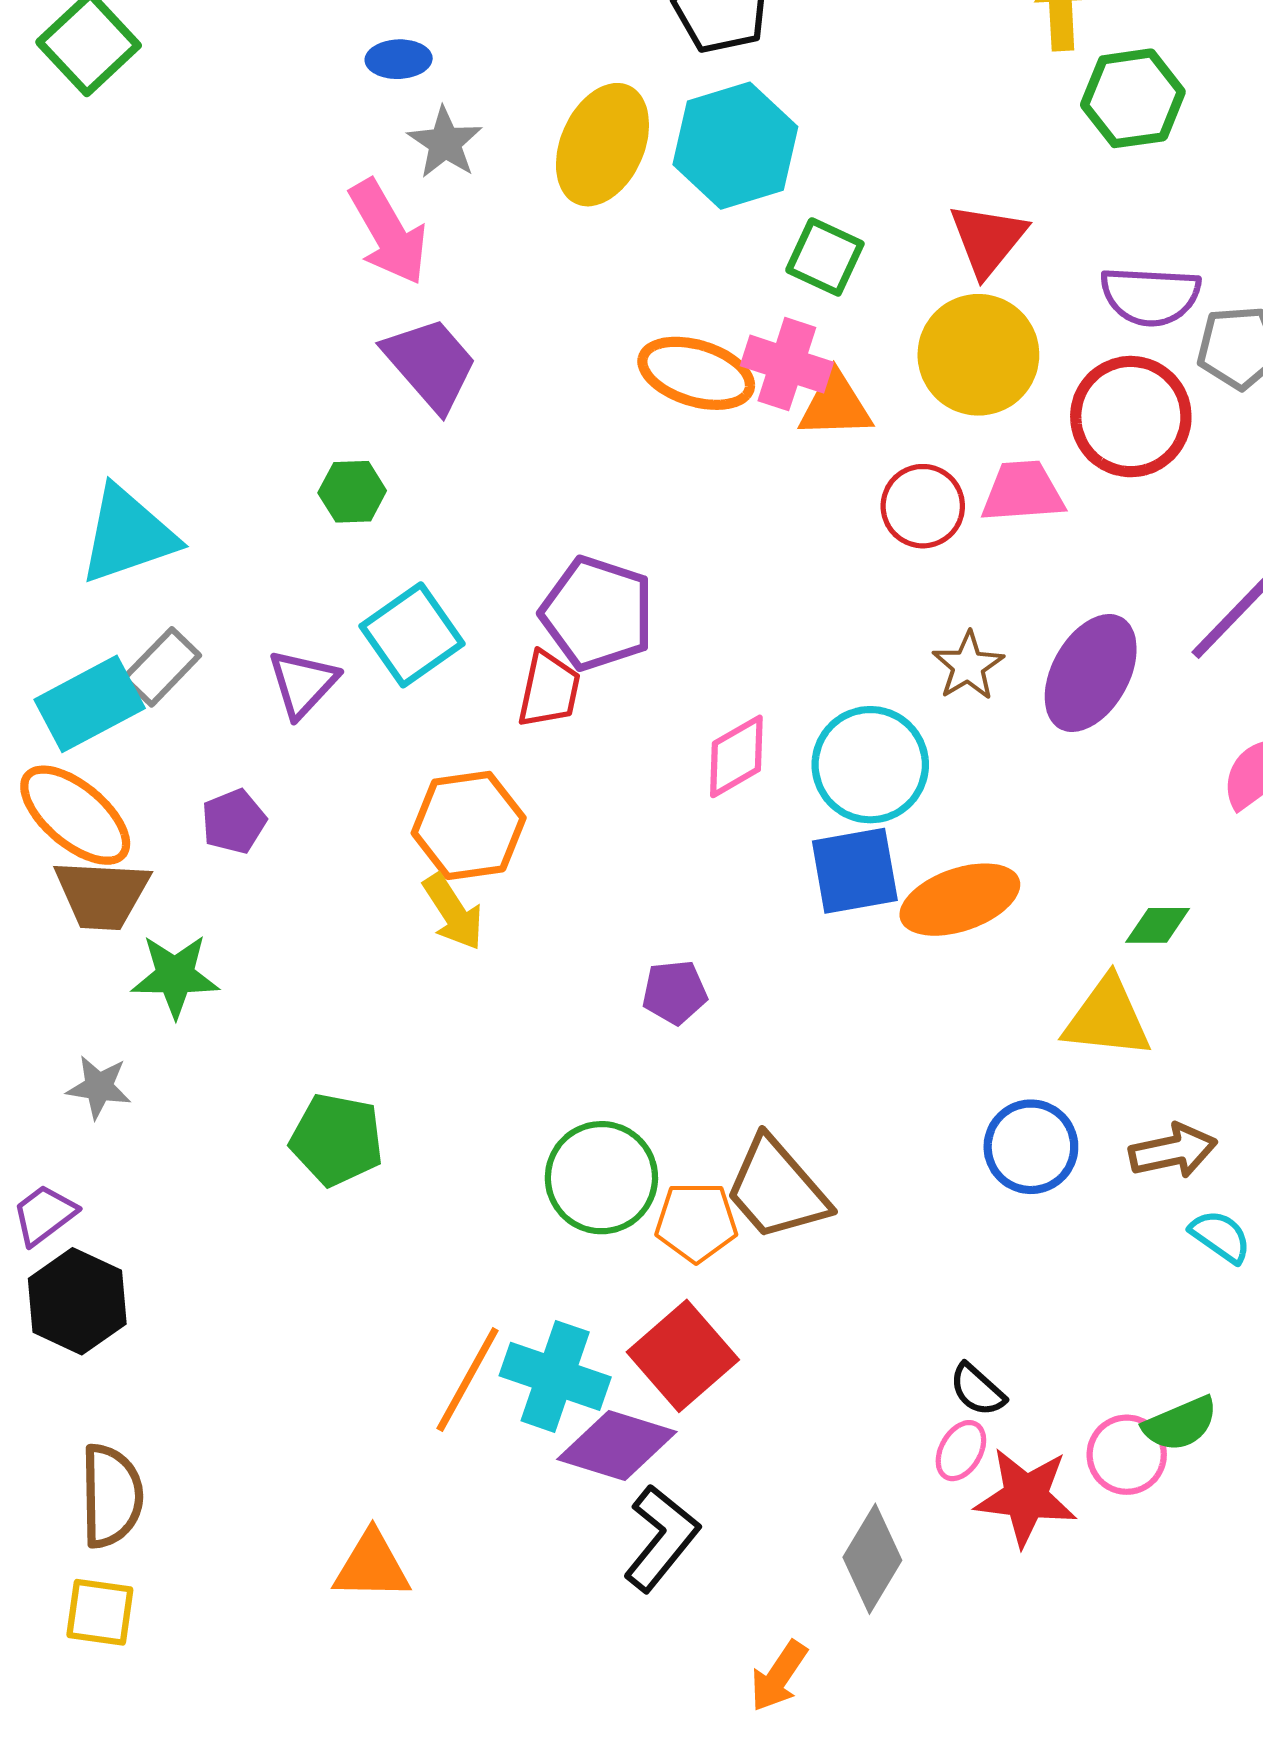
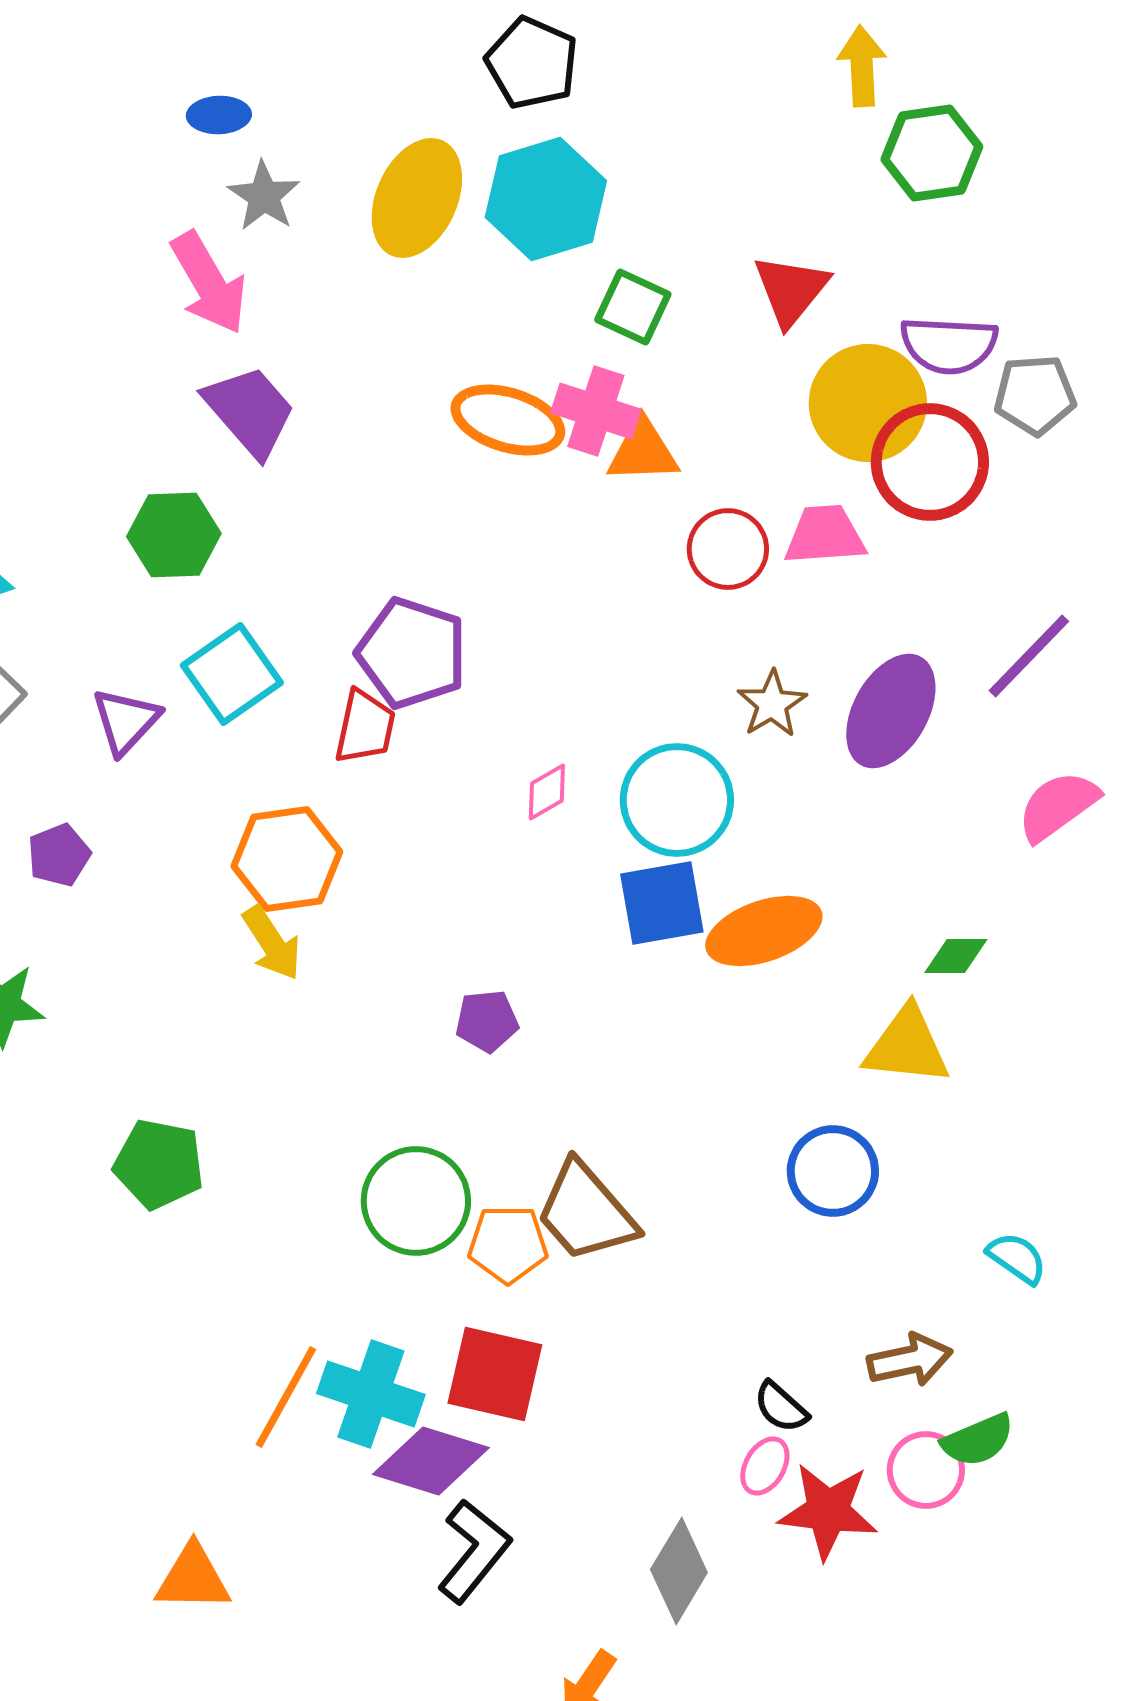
yellow circle: (978, 355) -> (868, 403), moved
green hexagon: (352, 492) -> (174, 535), size x1.4
pink diamond: (736, 756) -> (547, 792), size x0.7
brown arrow: (1173, 1151) -> (910, 1360), moved
red square: (683, 1356) -> (495, 1374), turned -36

